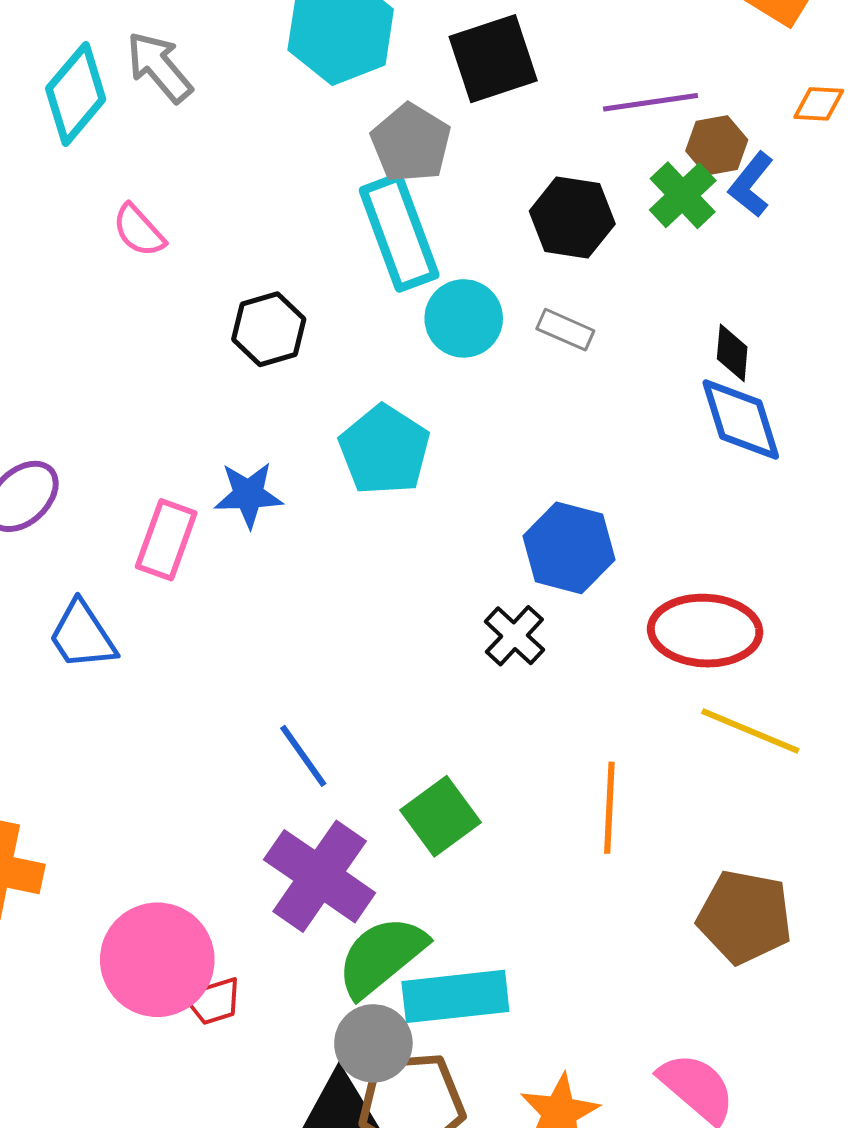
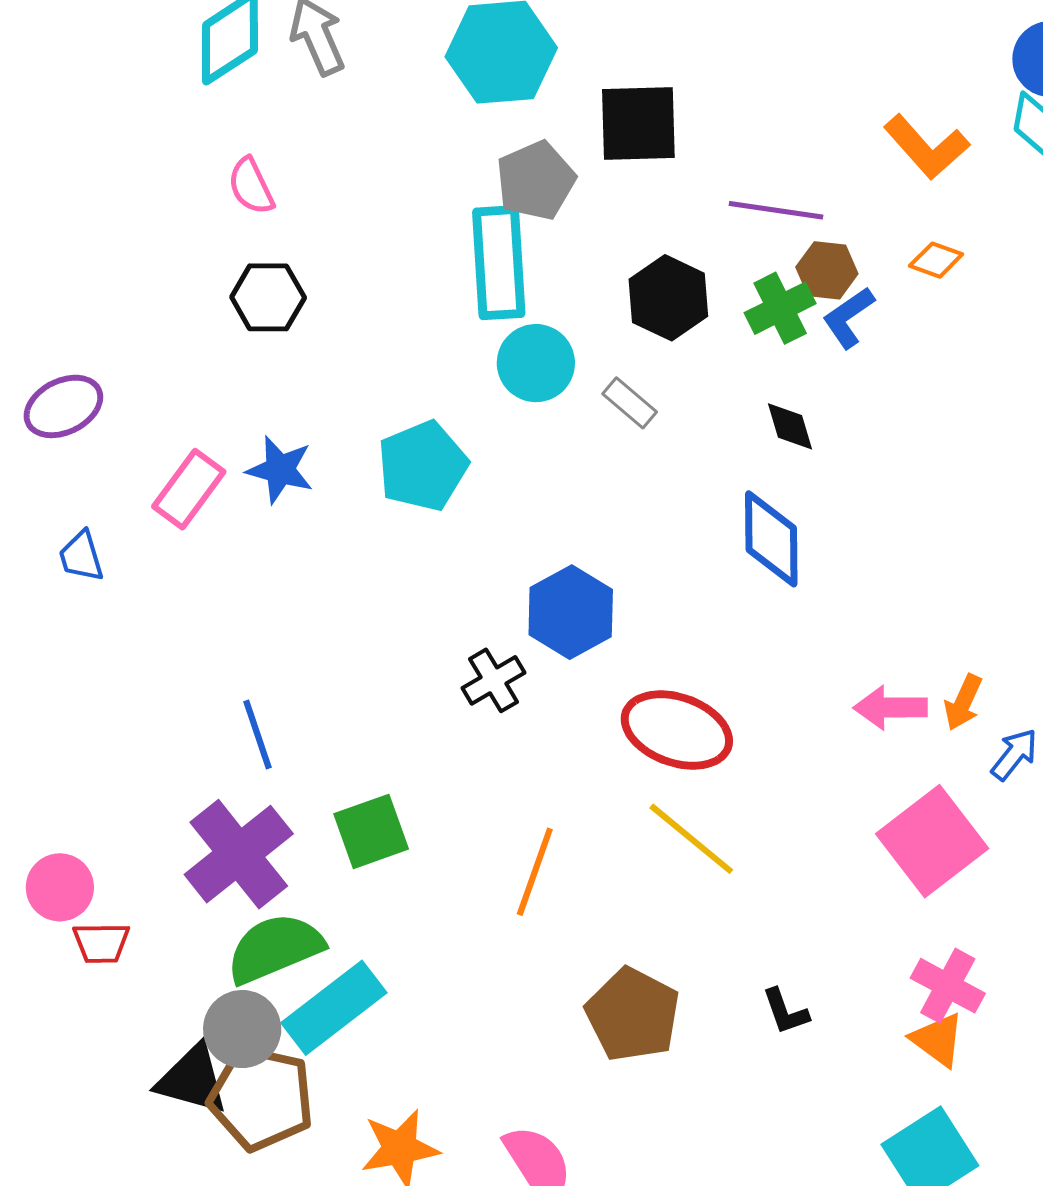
black hexagon: (269, 329) -> (268, 297), moved
black diamond: (732, 353) -> (790, 426), moved, turned -38
blue trapezoid: (82, 635) -> (81, 556), size x0.7
pink circle: (157, 960) -> (60, 887), size x0.6
cyan rectangle: (455, 996) -> (334, 1008), turned -48

